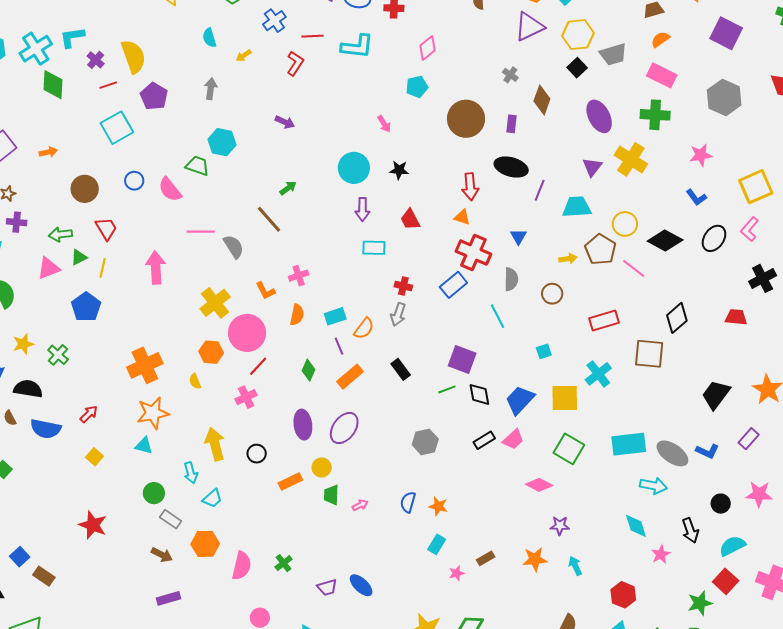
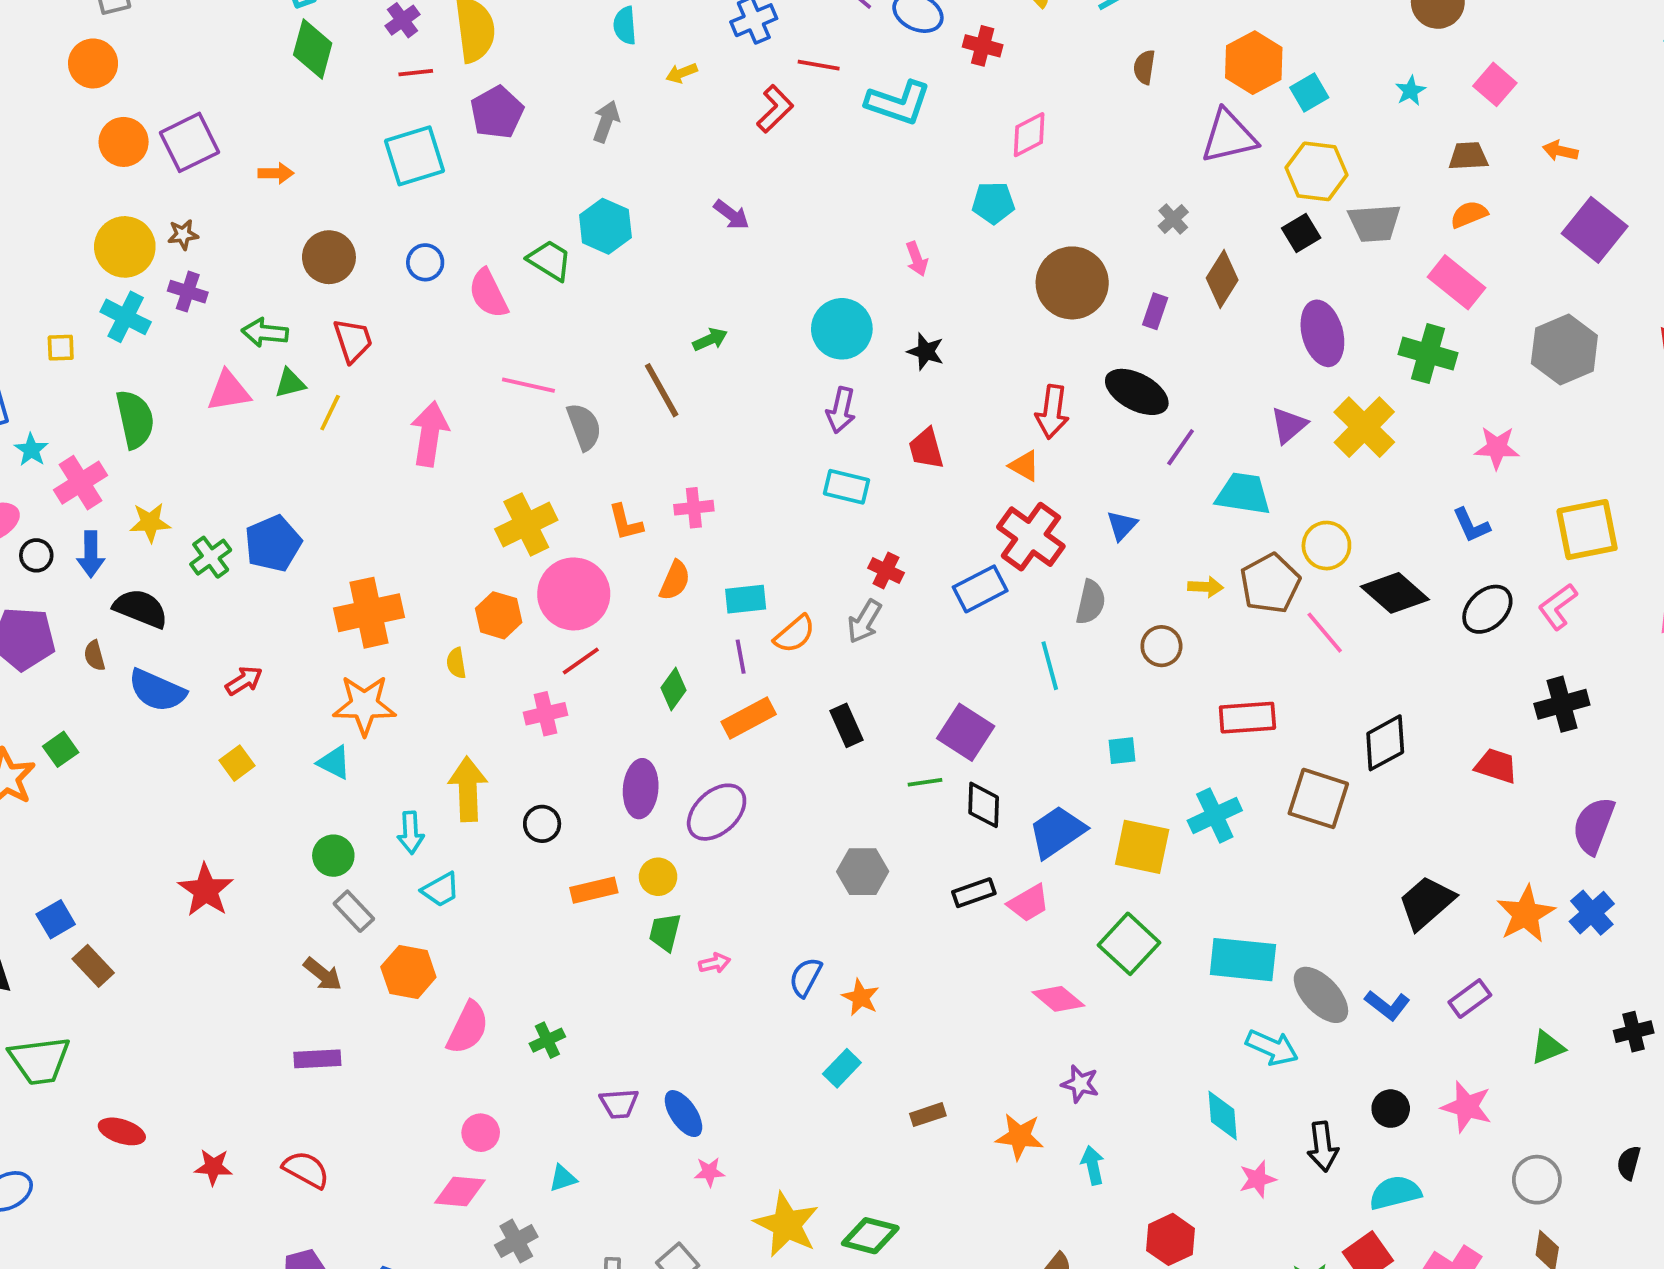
blue pentagon: (86, 307) -> (273, 543), moved
pink star: (457, 573) -> (709, 1172), moved

